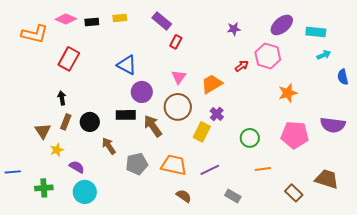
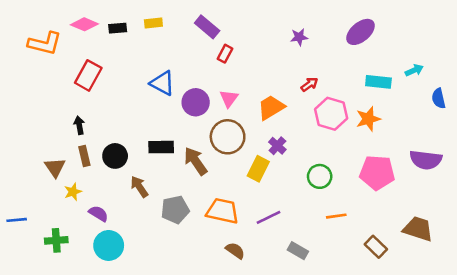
cyan rectangle: (316, 32) -> (378, 82), moved
pink hexagon: (268, 56) -> (331, 114), moved
purple circle: (142, 92) -> (196, 102), moved
brown rectangle: (66, 122) -> (84, 156), turned -35

